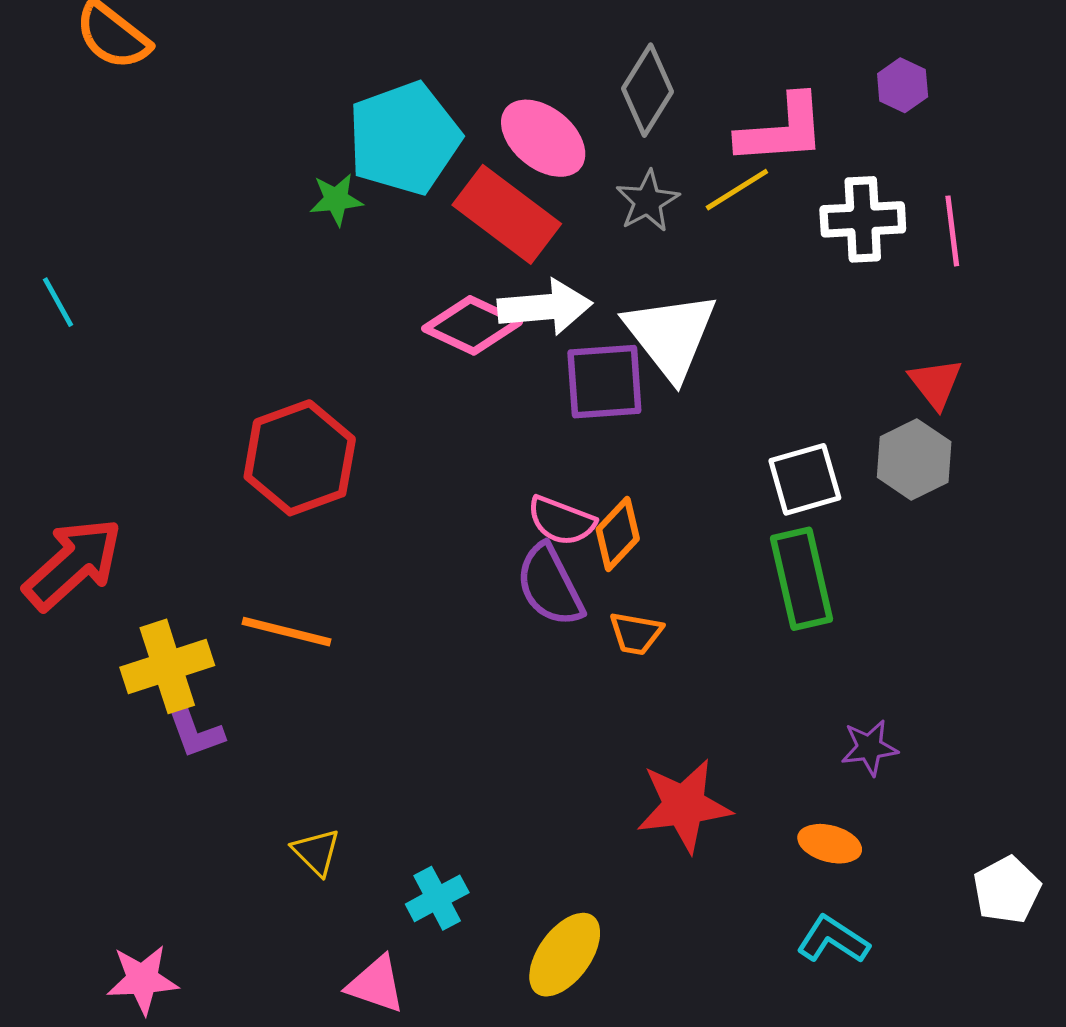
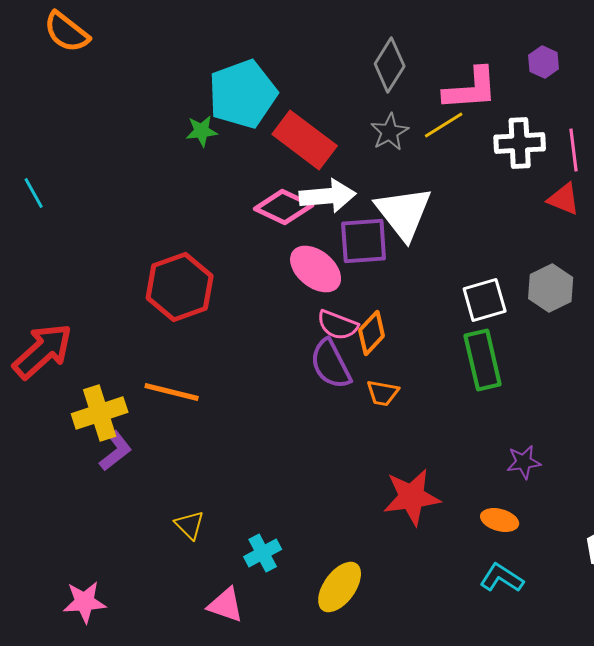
pink ellipse: (543, 138) -> (316, 269), moved
red triangle: (936, 383) -> (564, 199), moved, turned -30
purple L-shape: (194, 729) -> (116, 451), turned -108

